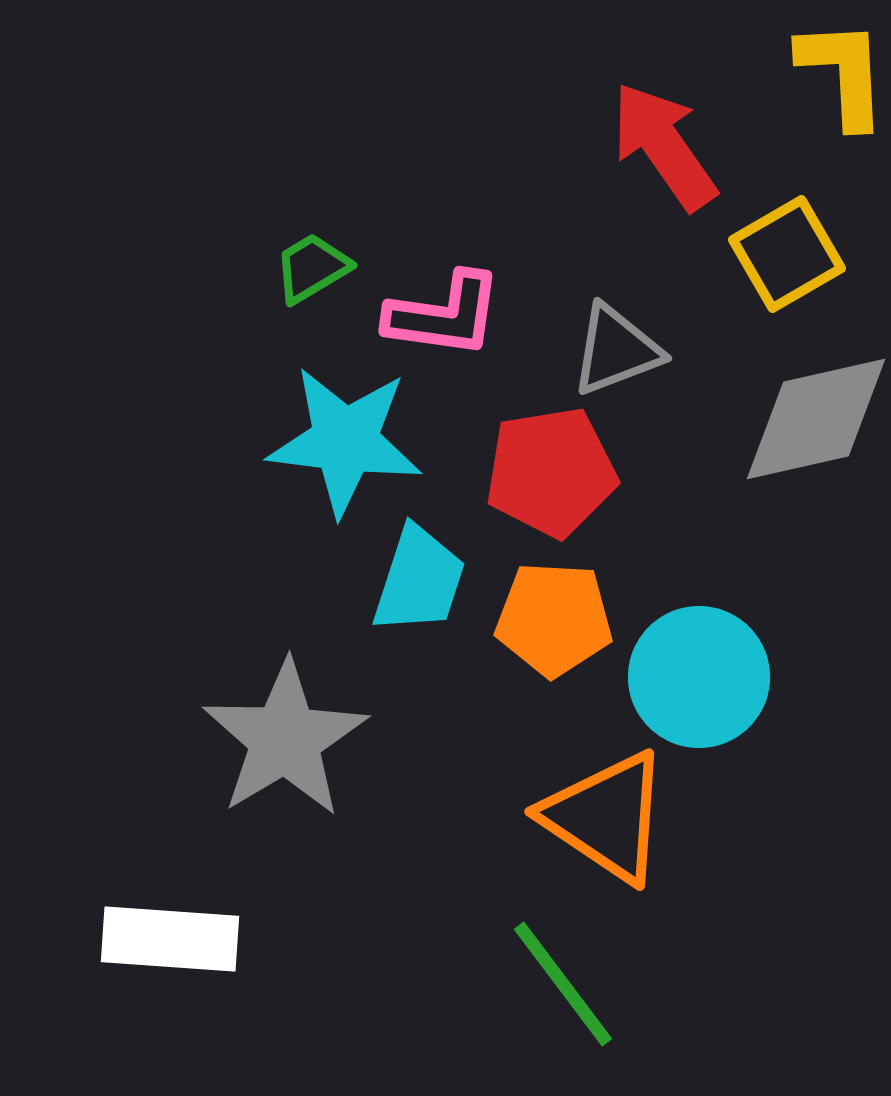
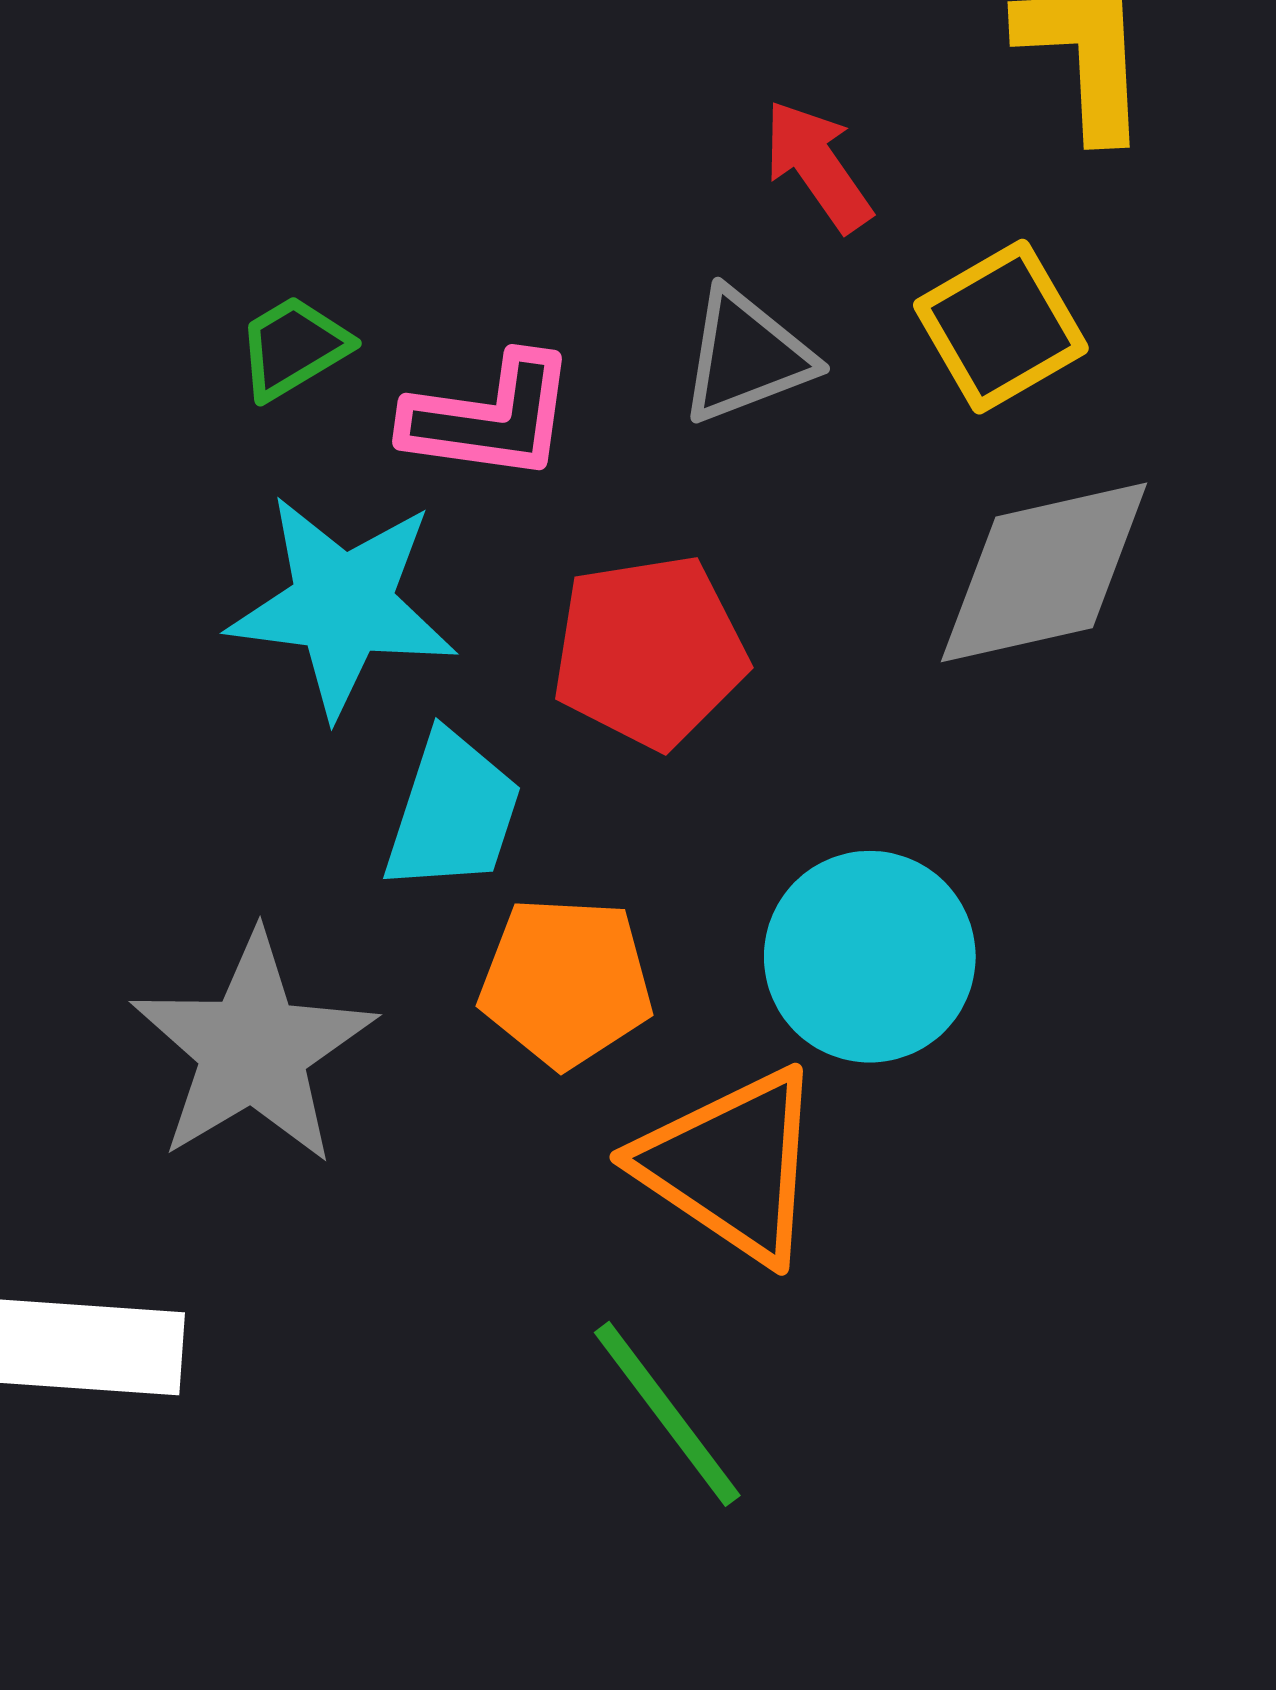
red arrow: (664, 146) -> (818, 166), size x0.7
gray triangle: (616, 350) -> (746, 356), moved
orange pentagon: (554, 619) -> (566, 982), moved

